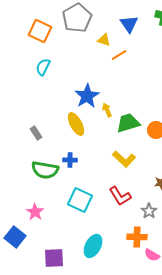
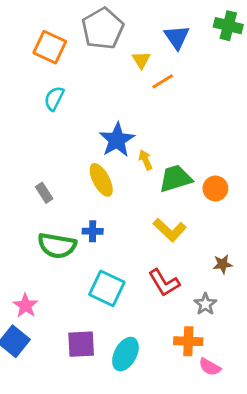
yellow triangle: (104, 40) -> (141, 60), turned 40
pink star: (35, 212) -> (26, 306), moved
purple square: (54, 258) -> (81, 344), moved

